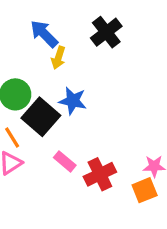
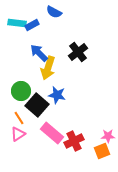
yellow arrow: (58, 58) -> (48, 68), size x1.6
pink rectangle: (65, 161) -> (52, 133), size x1.6

